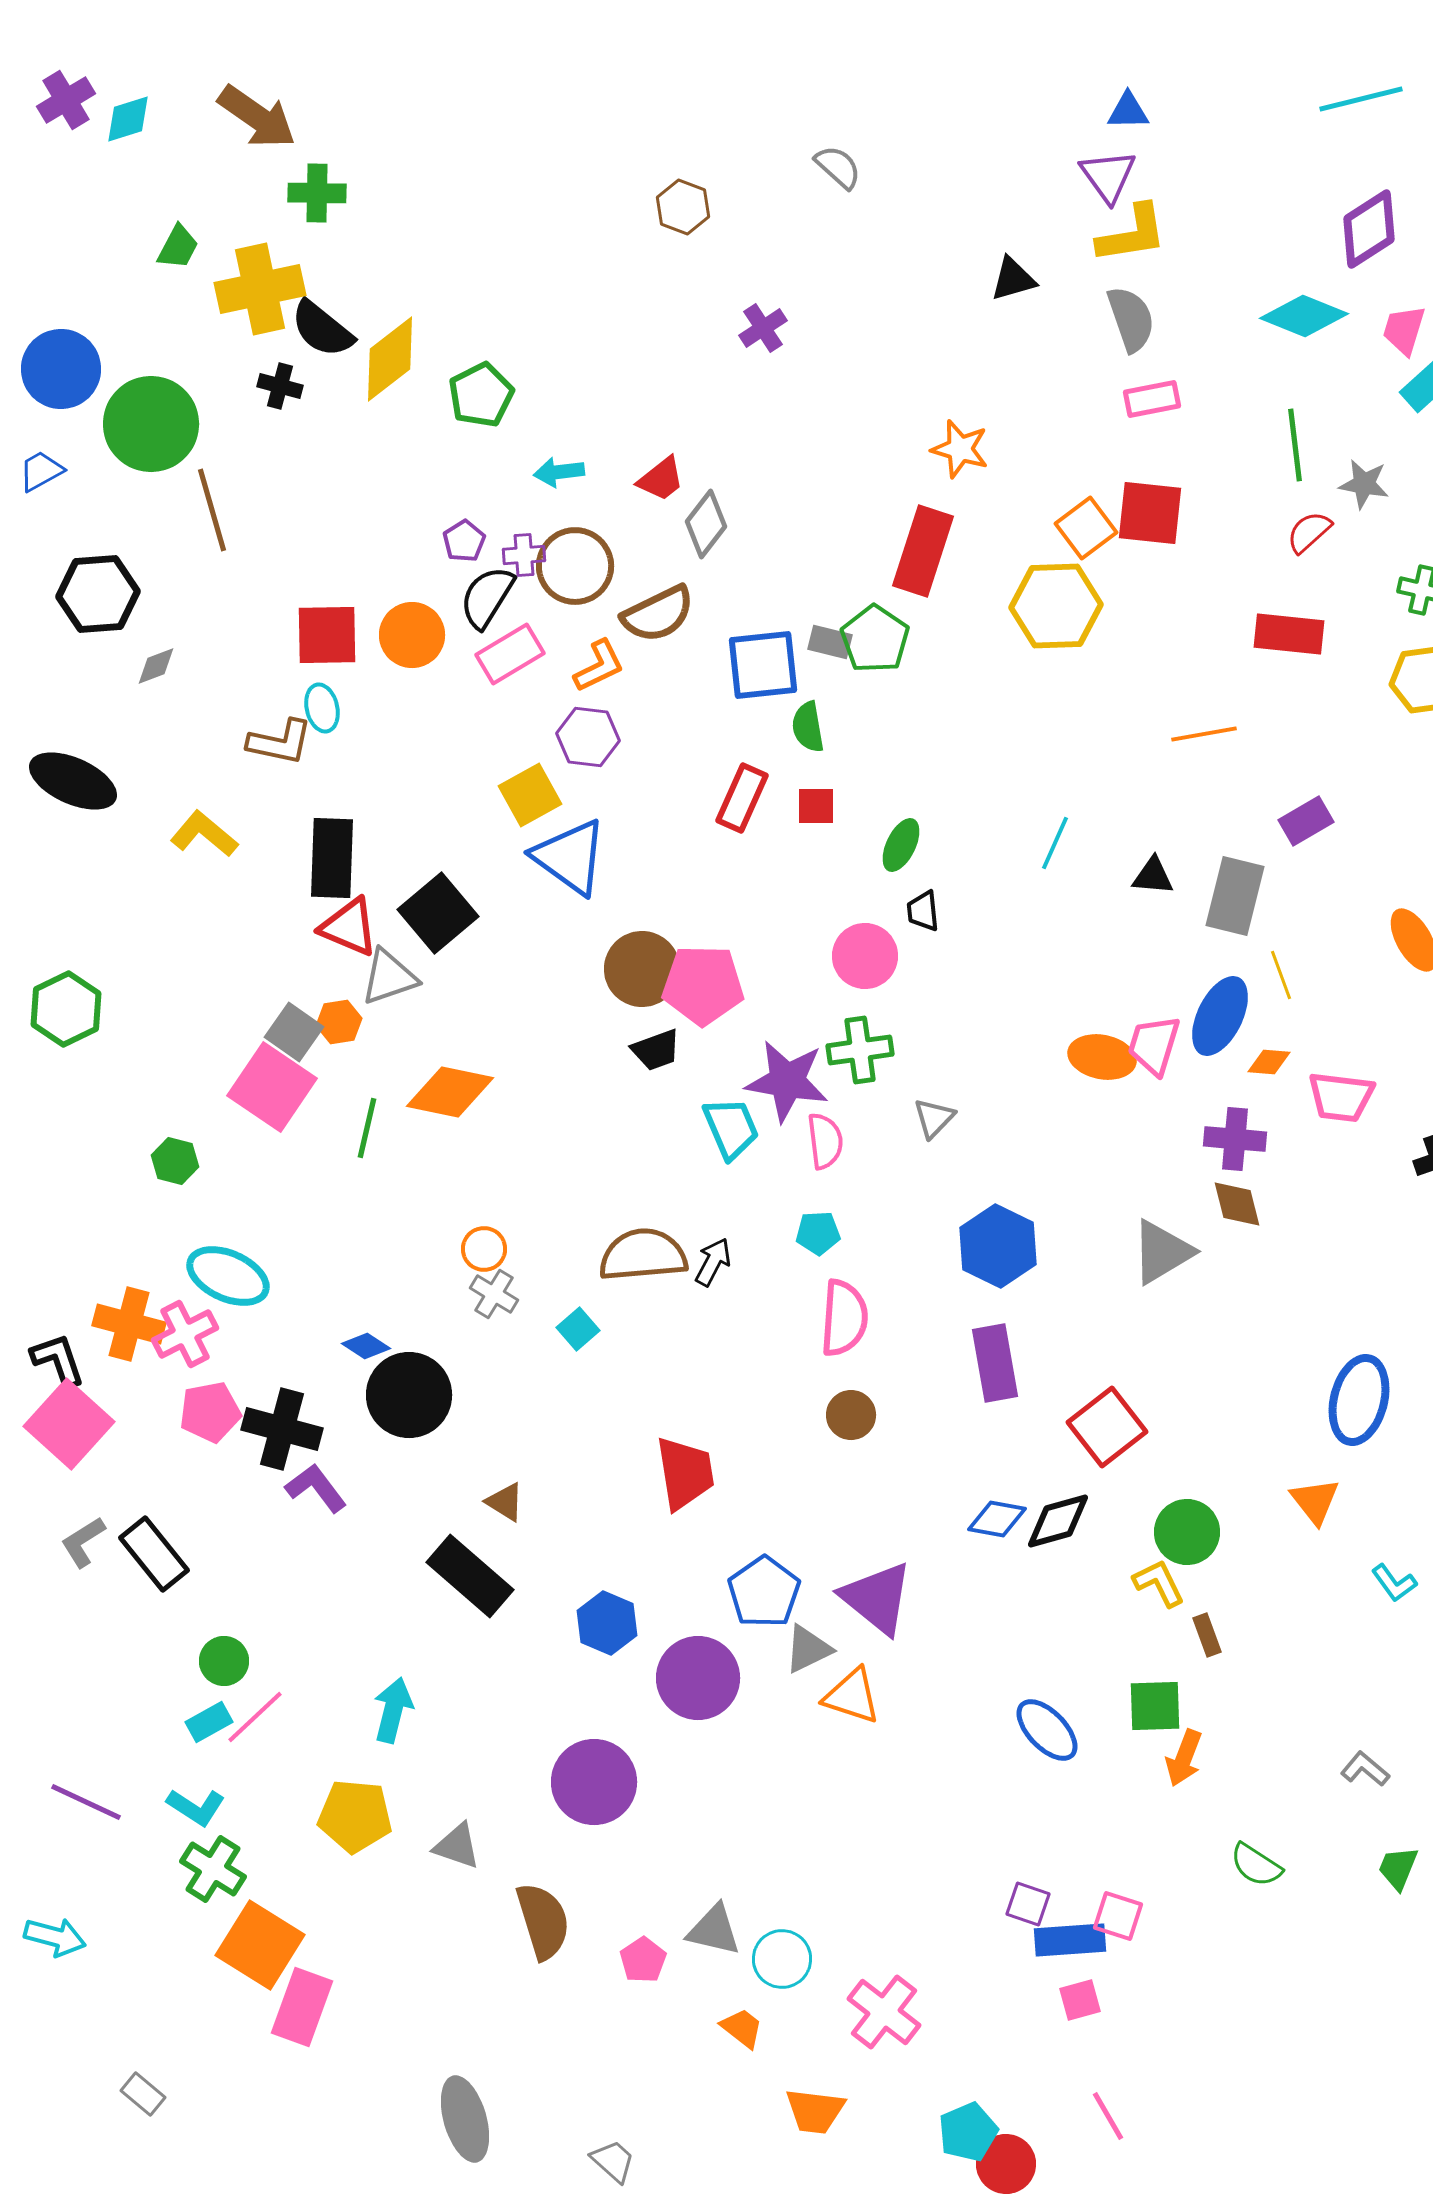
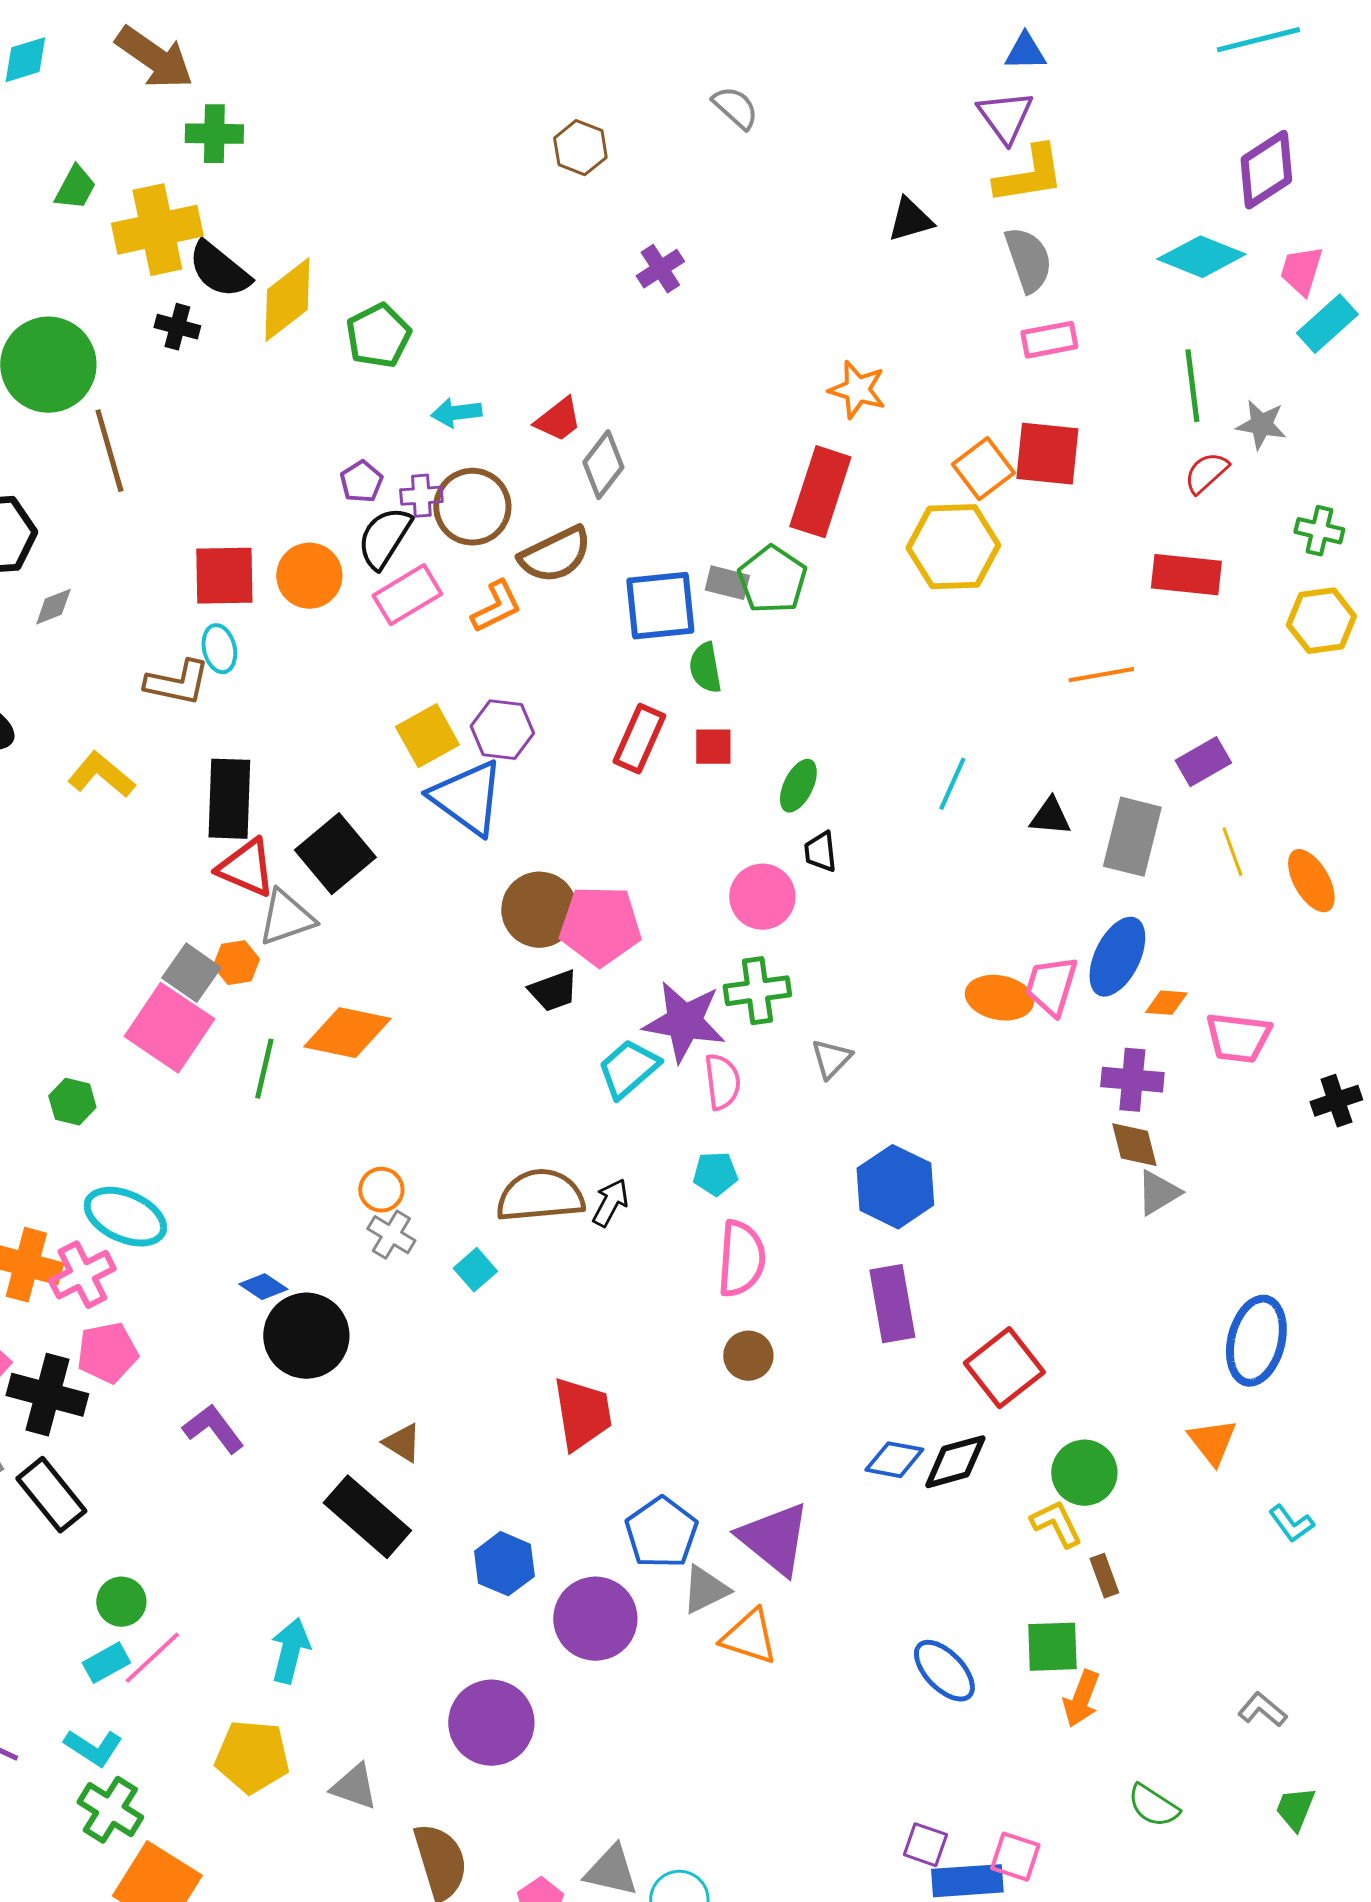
purple hexagon: (588, 737) -> (502, 730), moved
yellow line: (1281, 975) -> (1232, 852), moved
cyan trapezoid: (731, 1128) -> (628, 1069), turned -108
gray triangle: (1162, 1252) -> (1158, 1193), moved, size x0.7
black cross: (282, 1429) -> (47, 1395), moved

